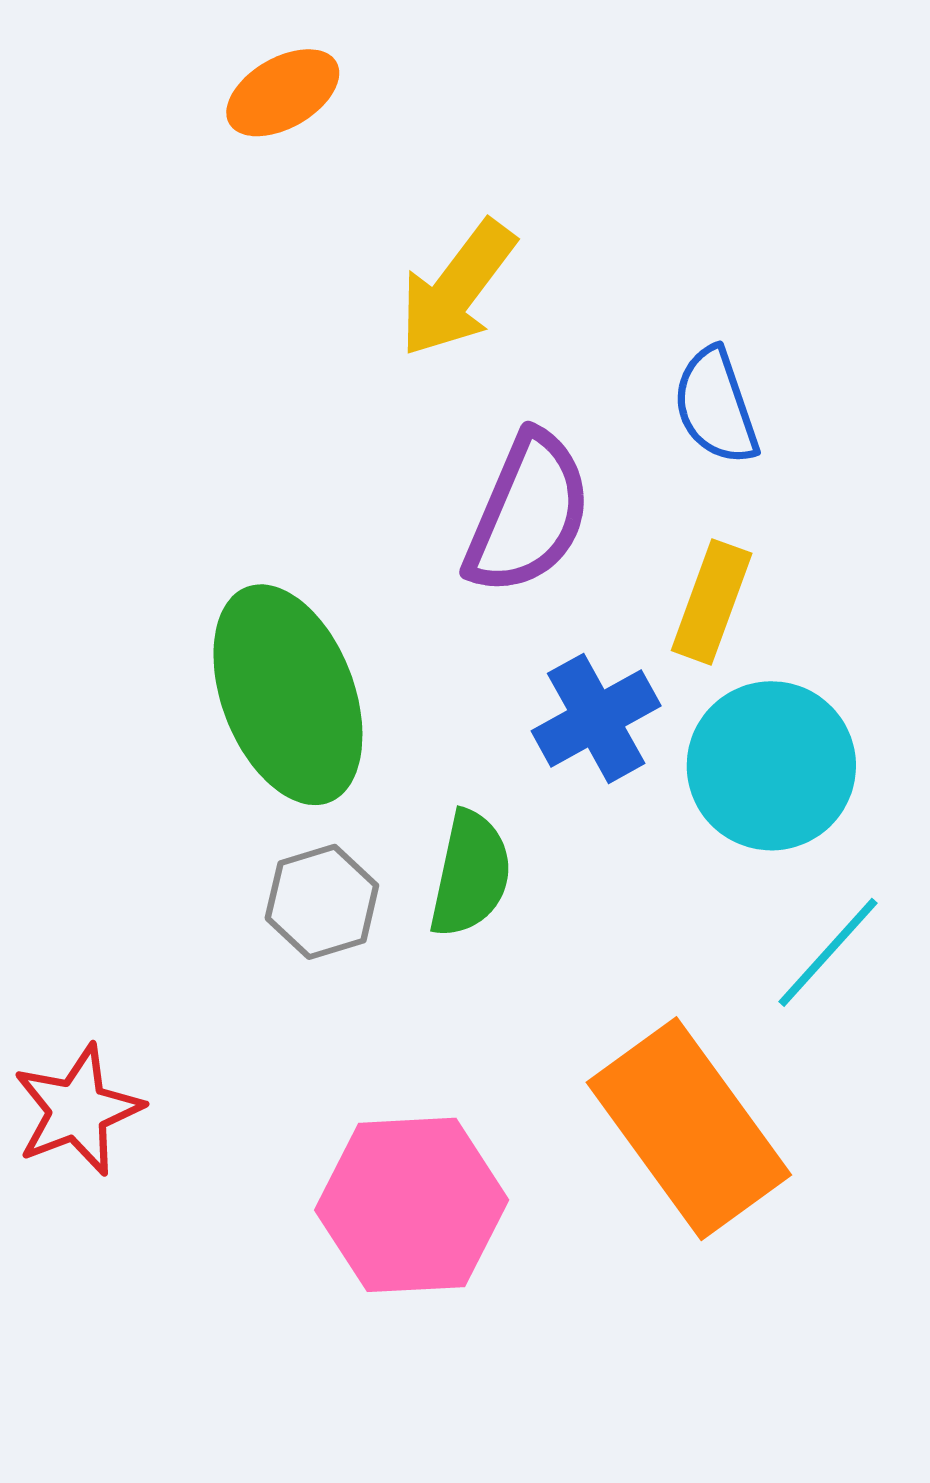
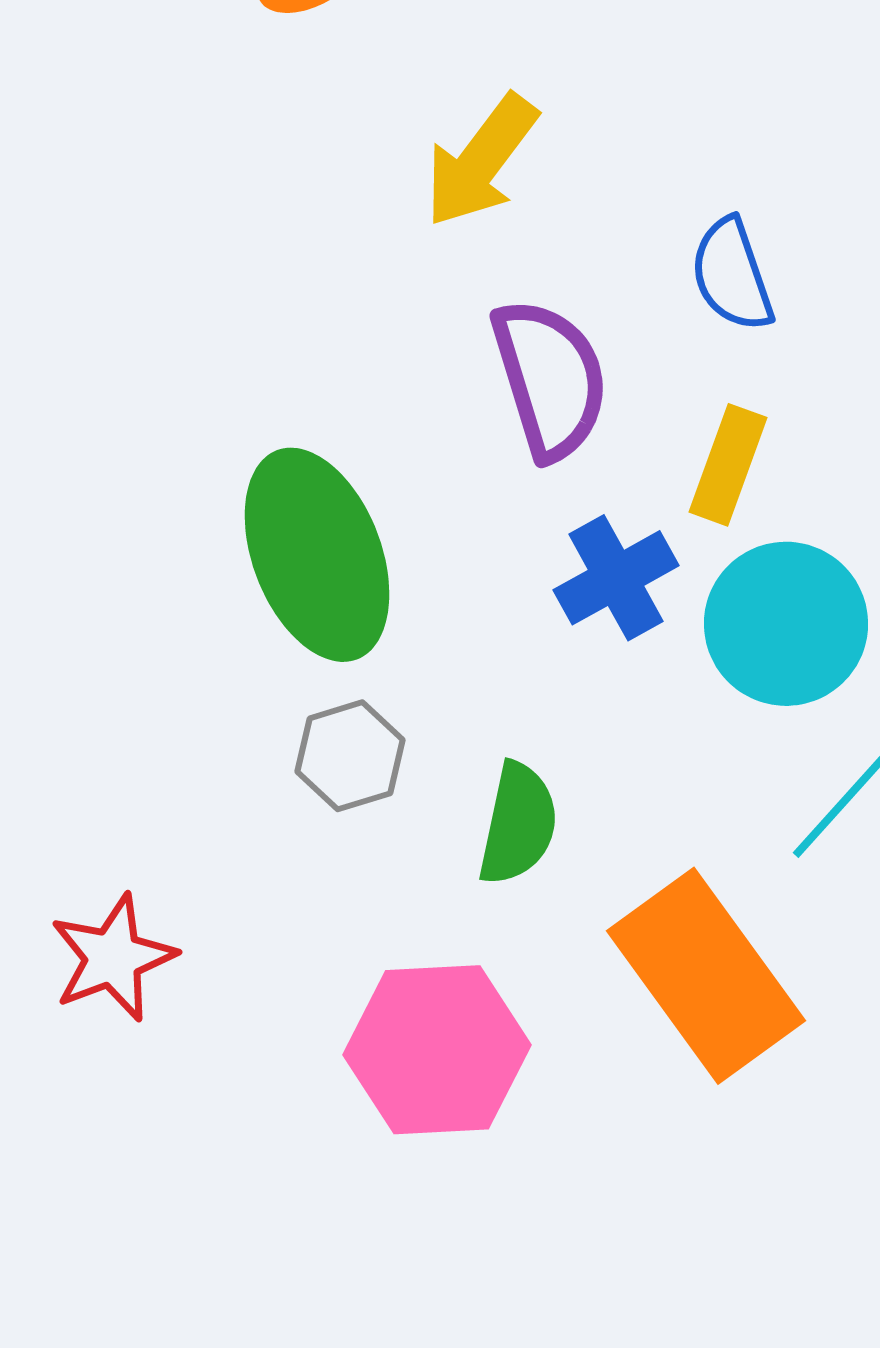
purple semicircle: (528, 513) -> (550, 379), turned -40
green semicircle: (470, 874) -> (518, 824), moved

